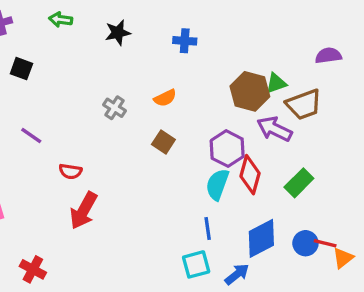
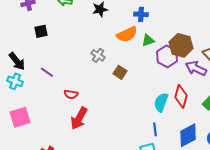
black square: (21, 69) -> (41, 31), turned -32
green triangle: (276, 83) -> (148, 40), moved
orange semicircle: (165, 98) -> (127, 34), moved, size x1.5
brown square: (163, 142) -> (120, 72), moved
purple hexagon: (227, 149) -> (167, 56), moved

